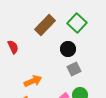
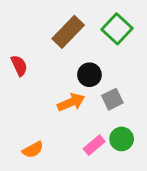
black circle: (68, 49) -> (89, 75), moved
orange arrow: (33, 81) -> (71, 102), moved

